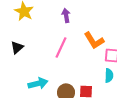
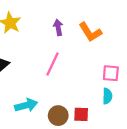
orange L-shape: (94, 40) -> (90, 32), moved

